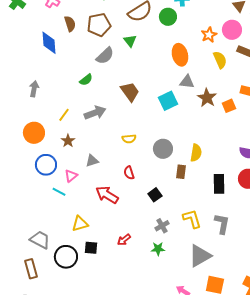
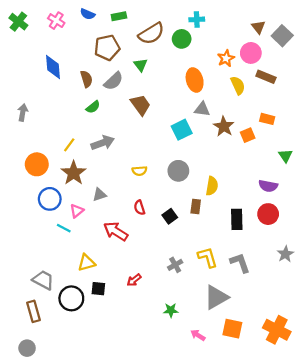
brown semicircle: (70, 24) -> (86, 79), moved
gray arrow: (34, 89) -> (23, 112), moved
brown trapezoid: (130, 92) -> (141, 105), moved
brown star: (68, 141) -> (74, 173), size x1.6
gray circle: (163, 149) -> (178, 171), moved
black square: (155, 195) -> (170, 216), moved
gray L-shape: (222, 224) -> (240, 263), turned -30
green star: (158, 249) -> (171, 310), moved

